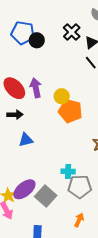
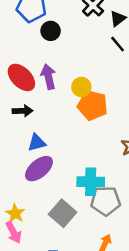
black circle: (37, 40) -> (51, 31), moved
cyan cross: (68, 171) -> (91, 182), size x1.5
purple ellipse: (24, 189) -> (39, 169), moved

